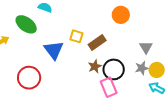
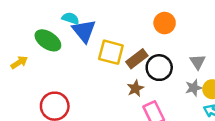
yellow square: (76, 36) -> (111, 52), size x1.5
blue triangle: (54, 50) -> (84, 31), moved
black circle: (114, 69) -> (159, 68), moved

